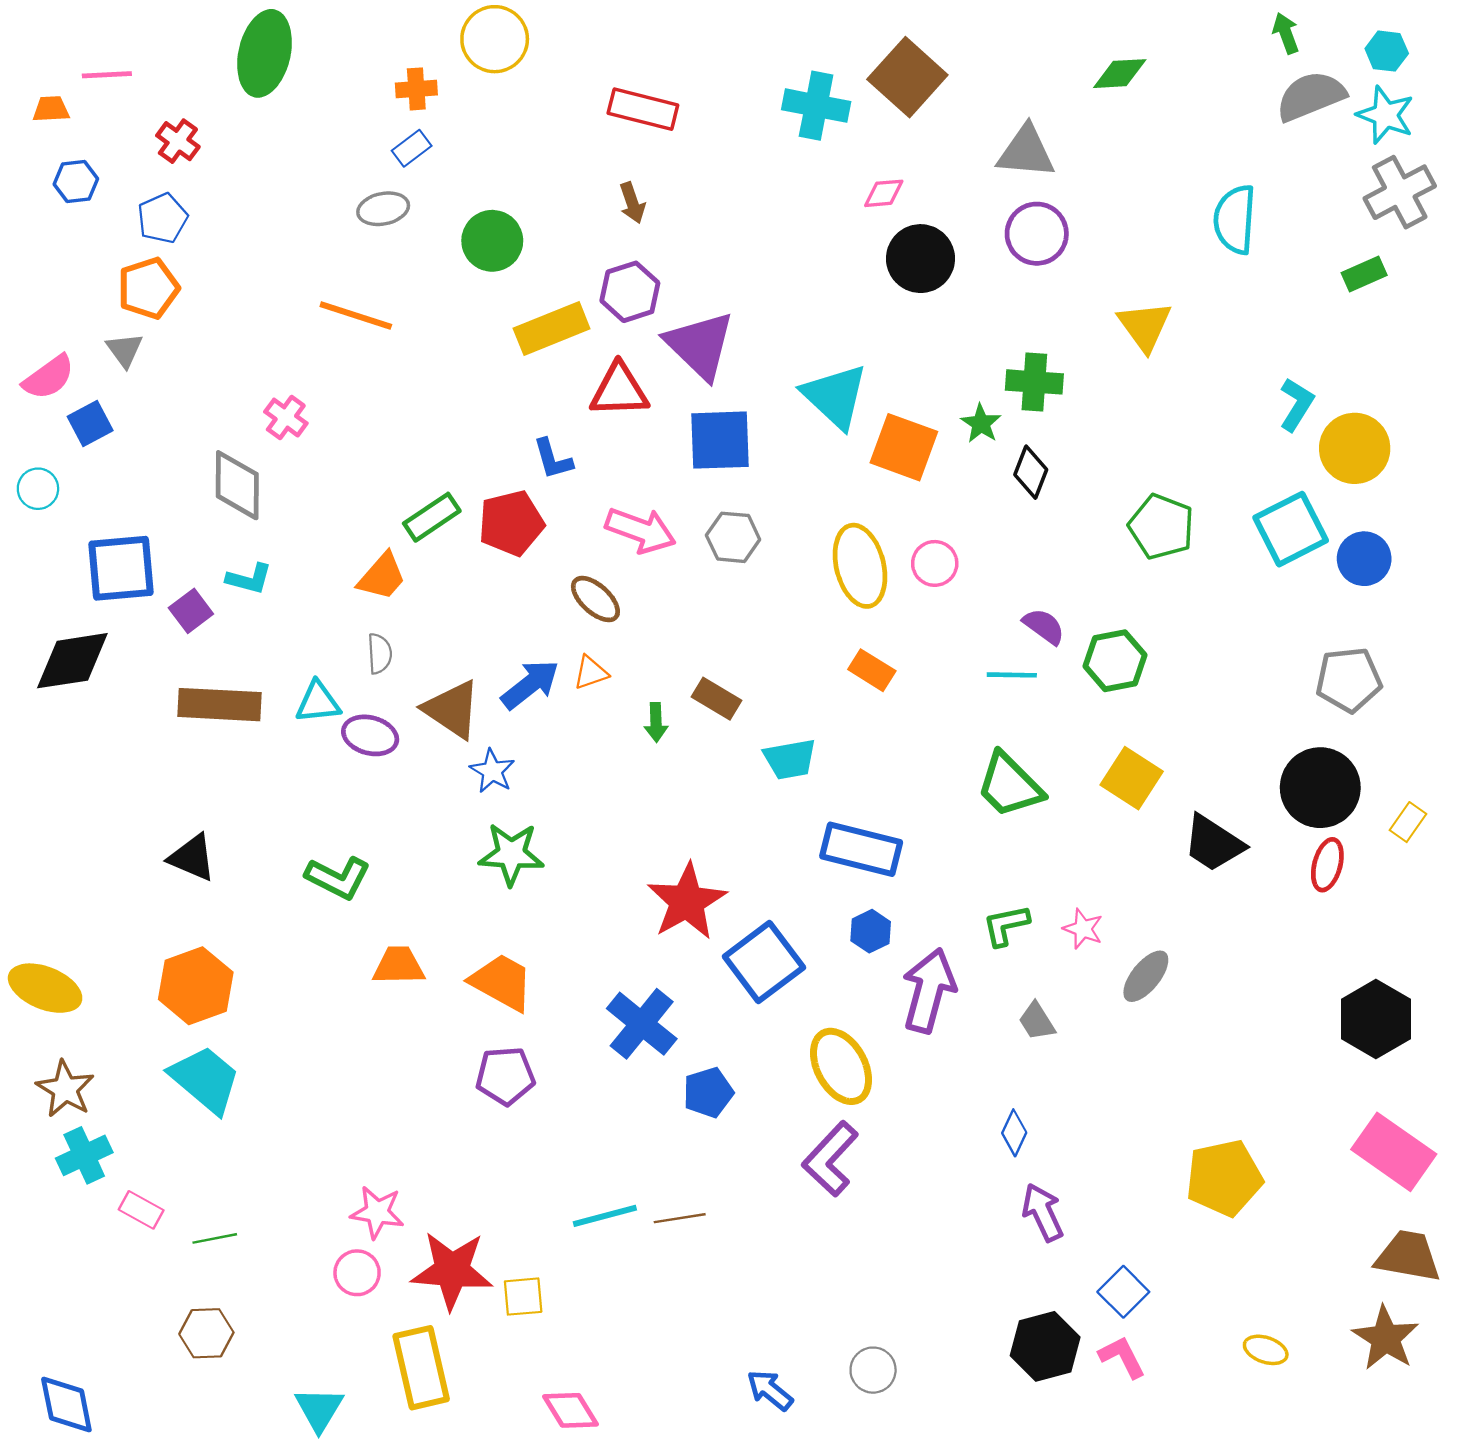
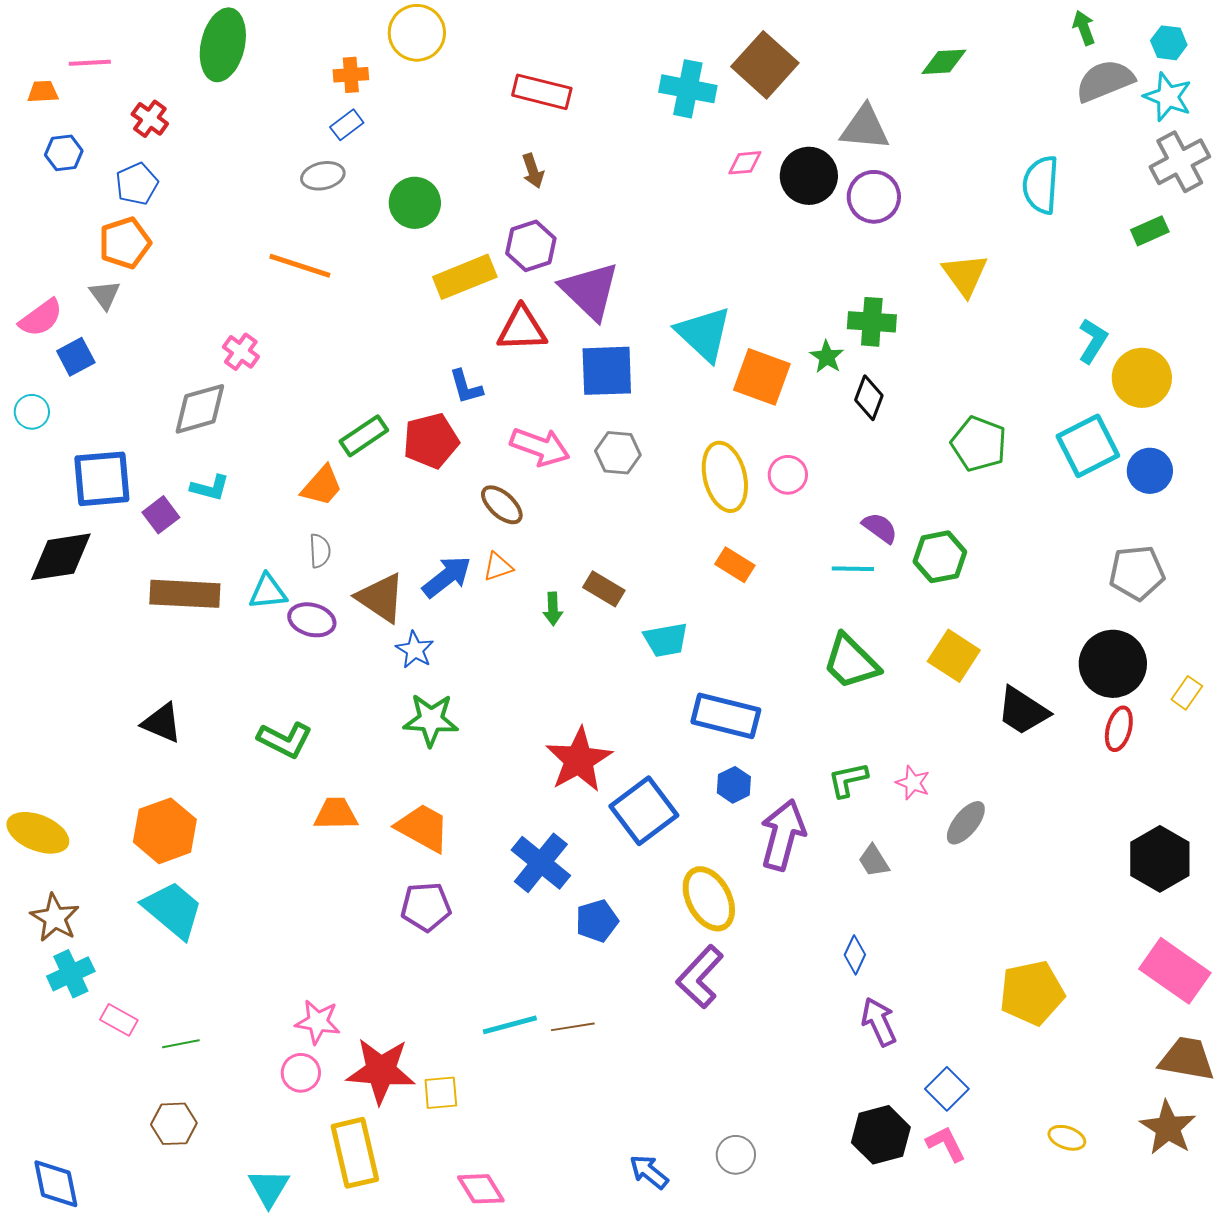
black circle: (920, 259) -> (809, 176), moved
gray diamond: (237, 485) -> (200, 409), turned 74

